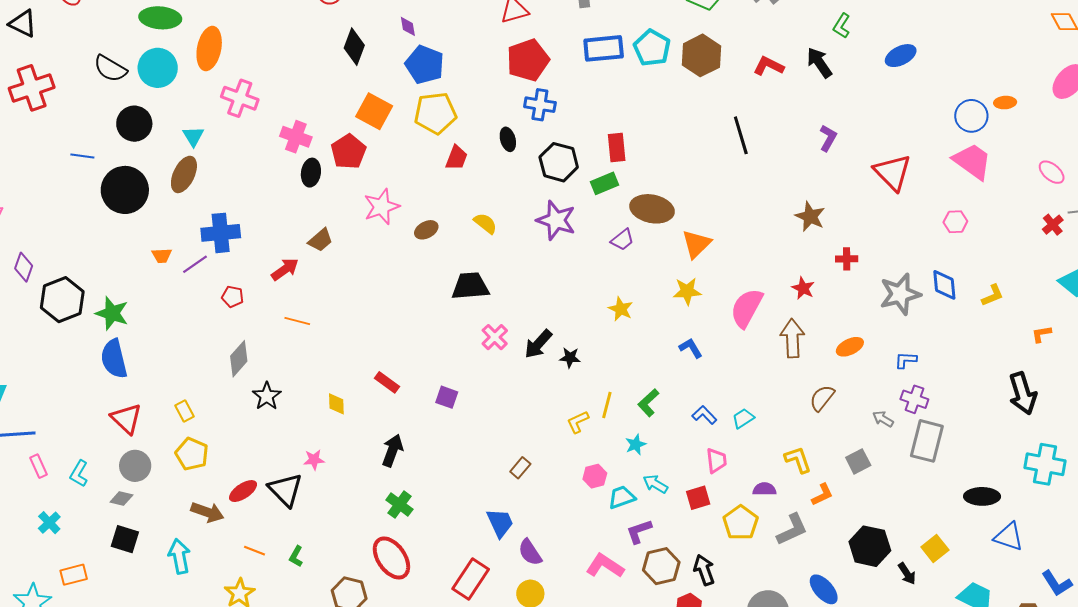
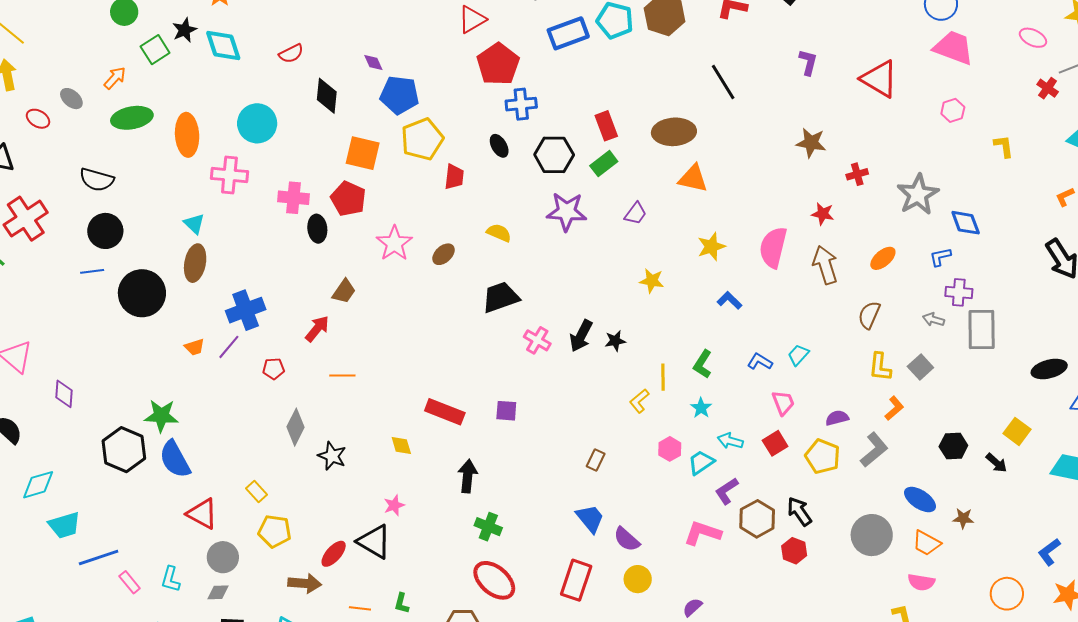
cyan circle: (158, 68) -> (257, 123), moved
black circle: (134, 124) -> (105, 231), moved
brown ellipse: (652, 209) -> (674, 132), moved
orange triangle: (696, 244) -> (693, 179), moved, turned -48
blue diamond: (944, 285) -> (966, 223), moved
yellow L-shape: (992, 295) -> (1004, 146), moved, turned -60
black hexagon: (62, 300) -> (124, 450), moved
red rectangle: (387, 382) -> (445, 412), size x1.5
yellow L-shape: (798, 460) -> (880, 367), moved, turned -140
black hexagon: (870, 546) -> (953, 446), size x0.7

